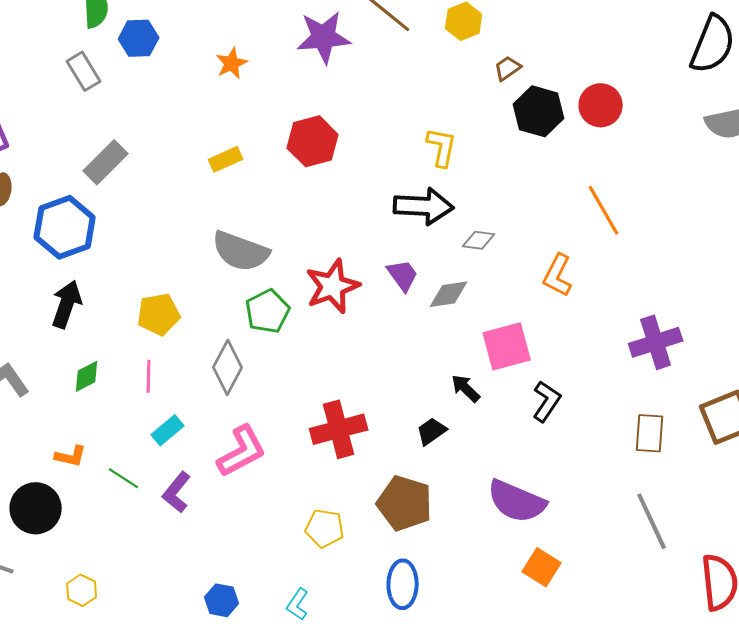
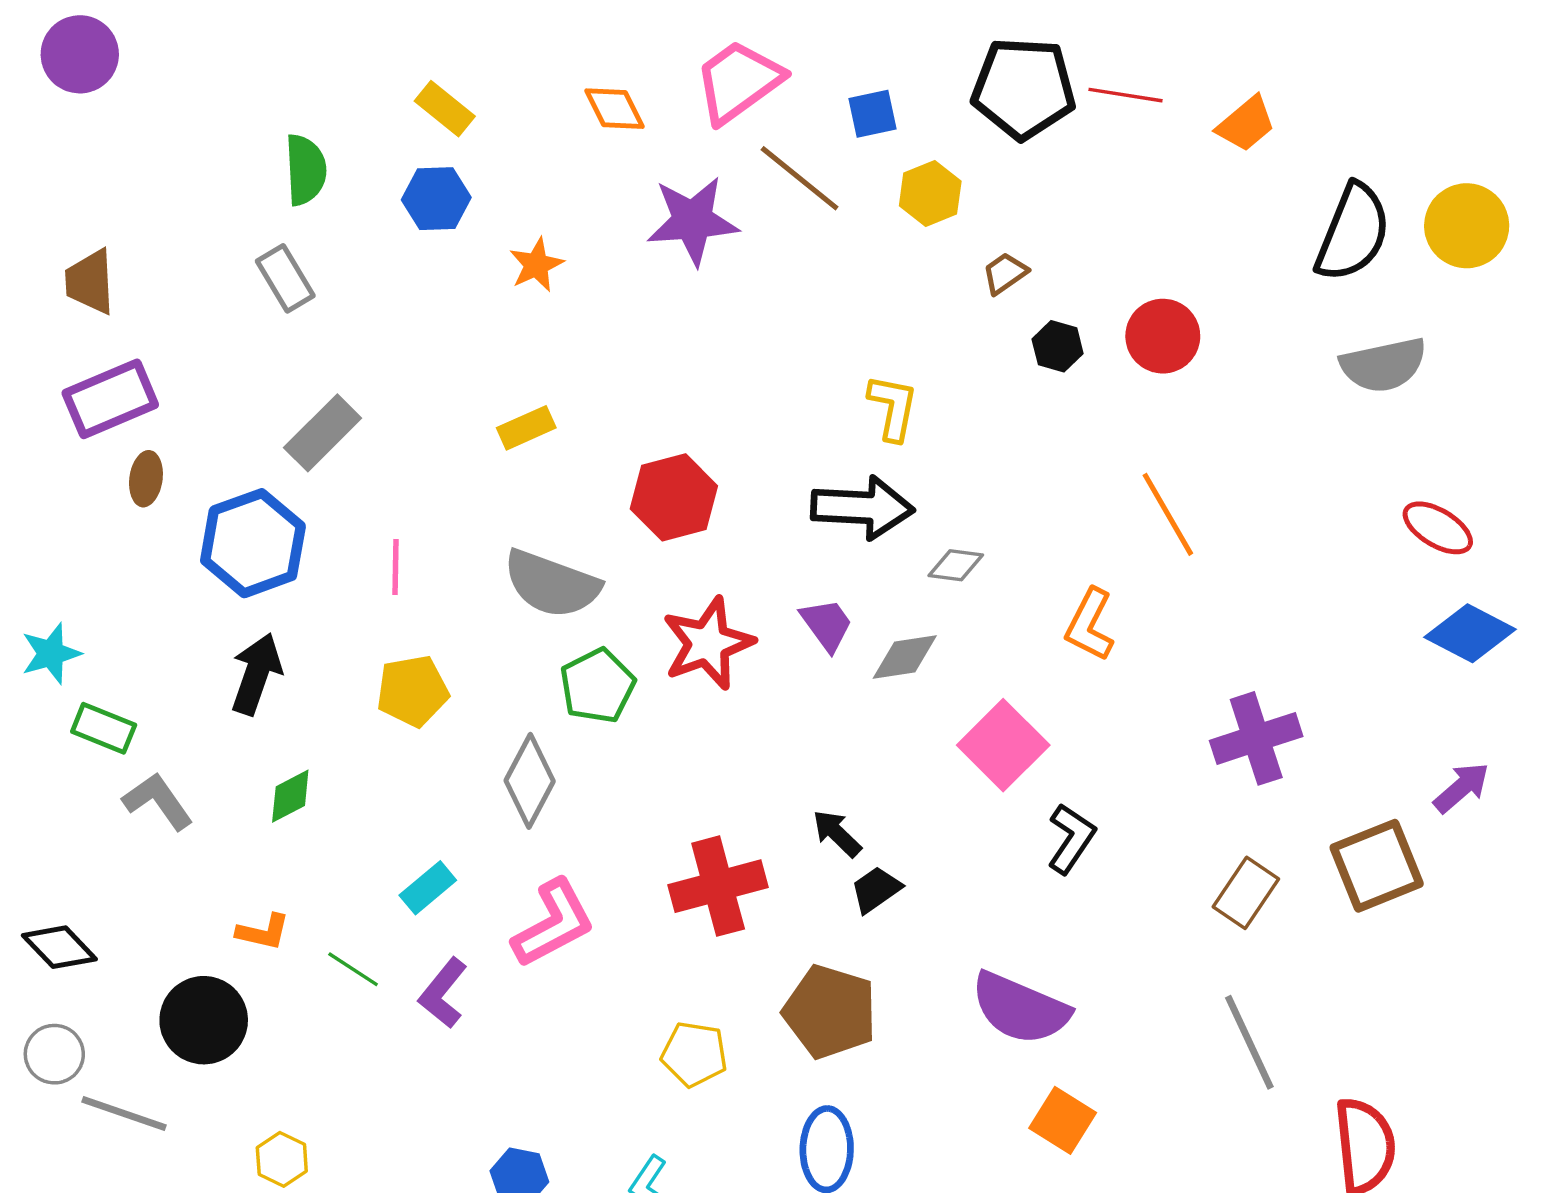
blue hexagon: (139, 38) -> (436, 199), moved
black hexagon: (539, 111) -> (1058, 346), size x0.6
red hexagon: (313, 141) -> (674, 497), moved
pink square: (507, 346) -> (1003, 745), turned -30
pink line: (149, 376) -> (396, 567), moved
black arrow: (466, 388) -> (837, 833), moved
brown rectangle: (650, 433) -> (1246, 893), turned 30

